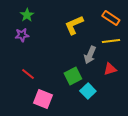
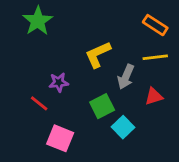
green star: (27, 15) -> (38, 21), size x1.5
yellow L-shape: (74, 25) -> (98, 54), moved
purple star: (22, 35) -> (59, 82), moved

